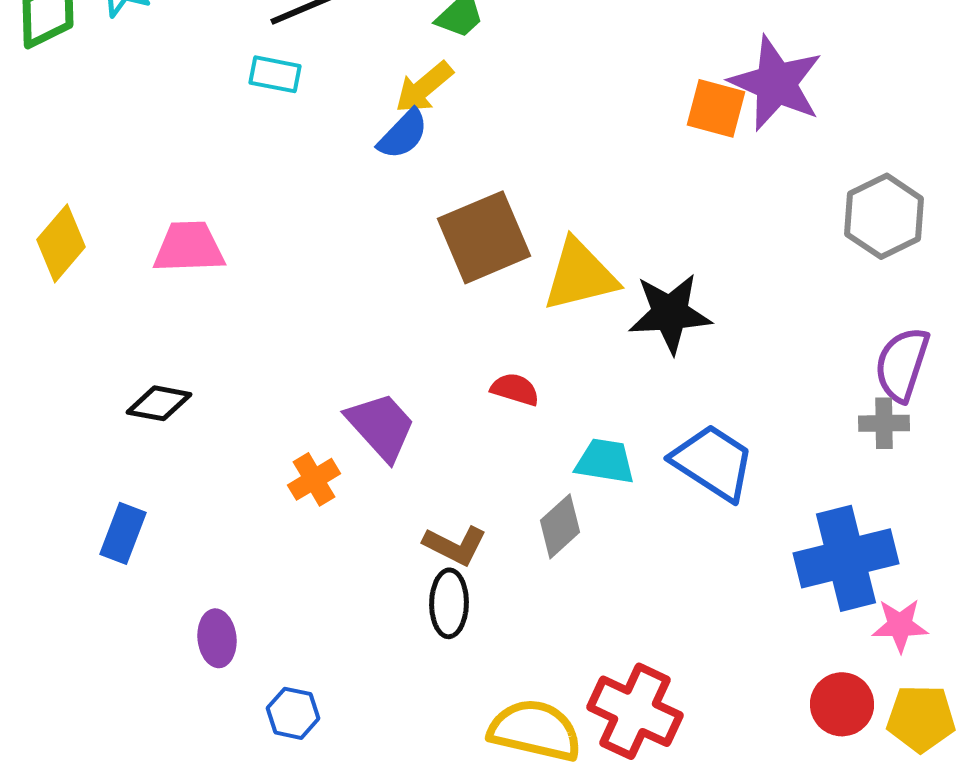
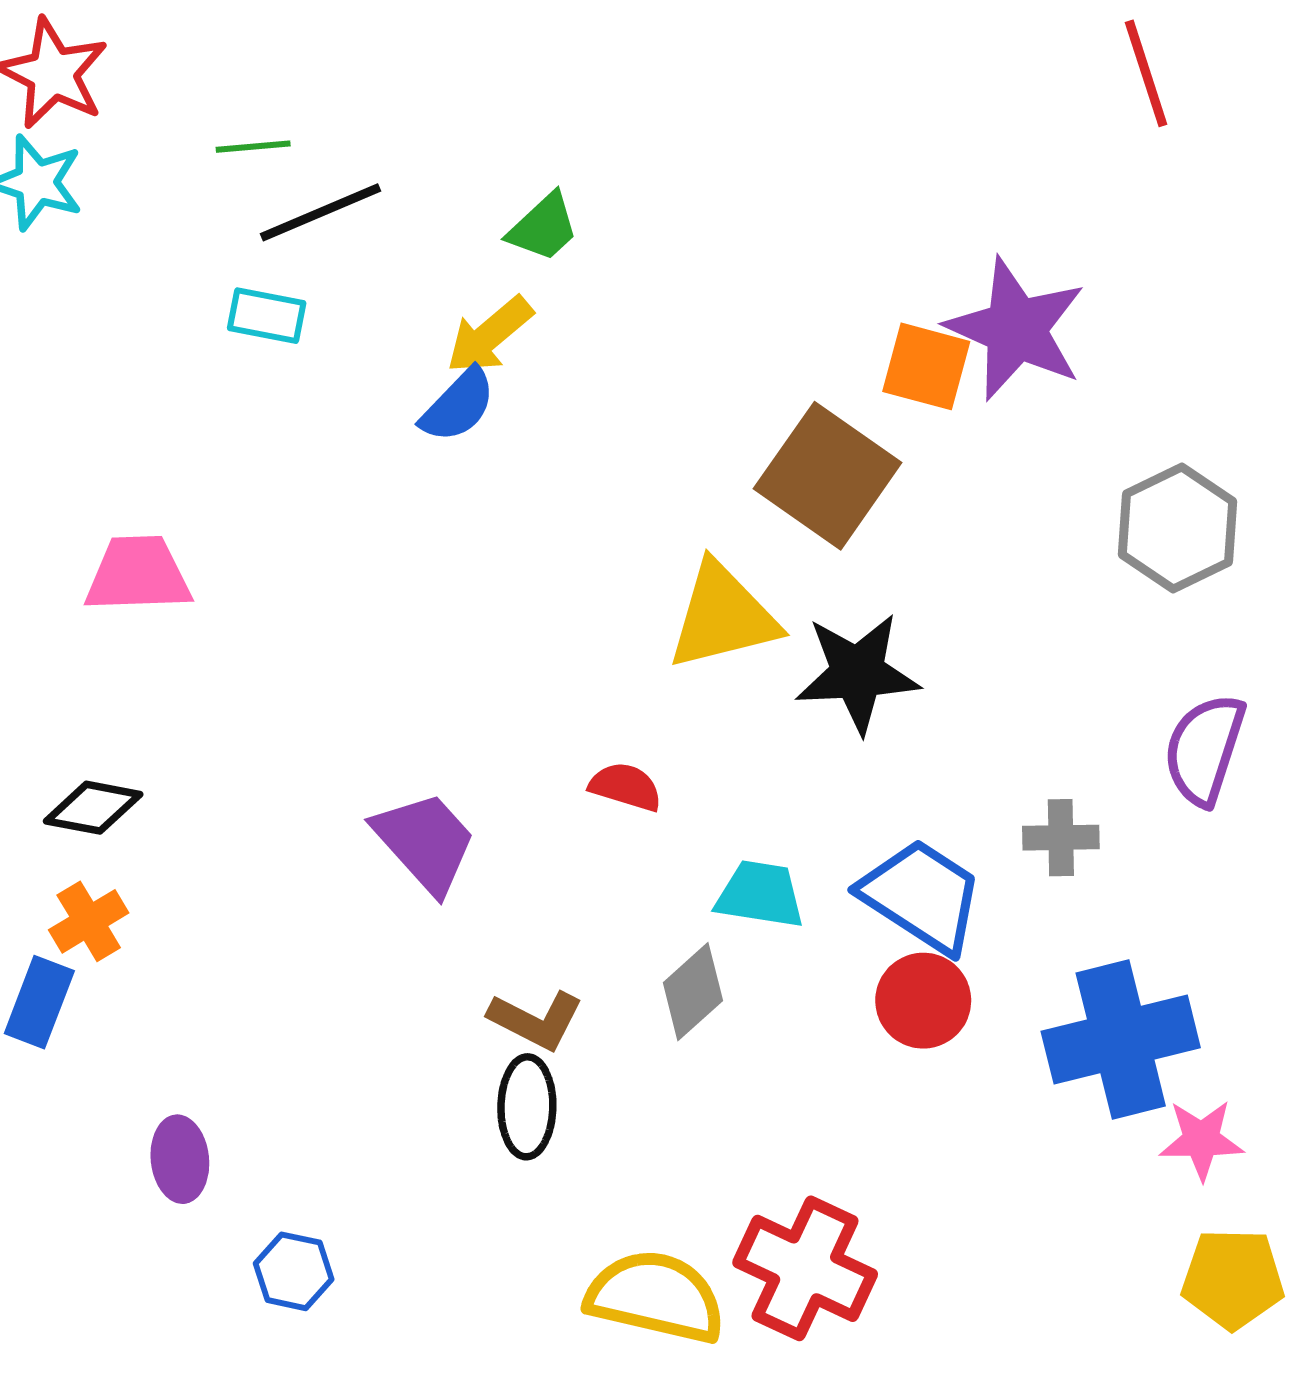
brown square: (484, 237) -> (828, 476), moved, turned -32
gray cross: (884, 423) -> (1061, 838), moved
orange cross: (314, 479) -> (89, 921), moved
red circle: (842, 704) -> (923, 1001), moved

